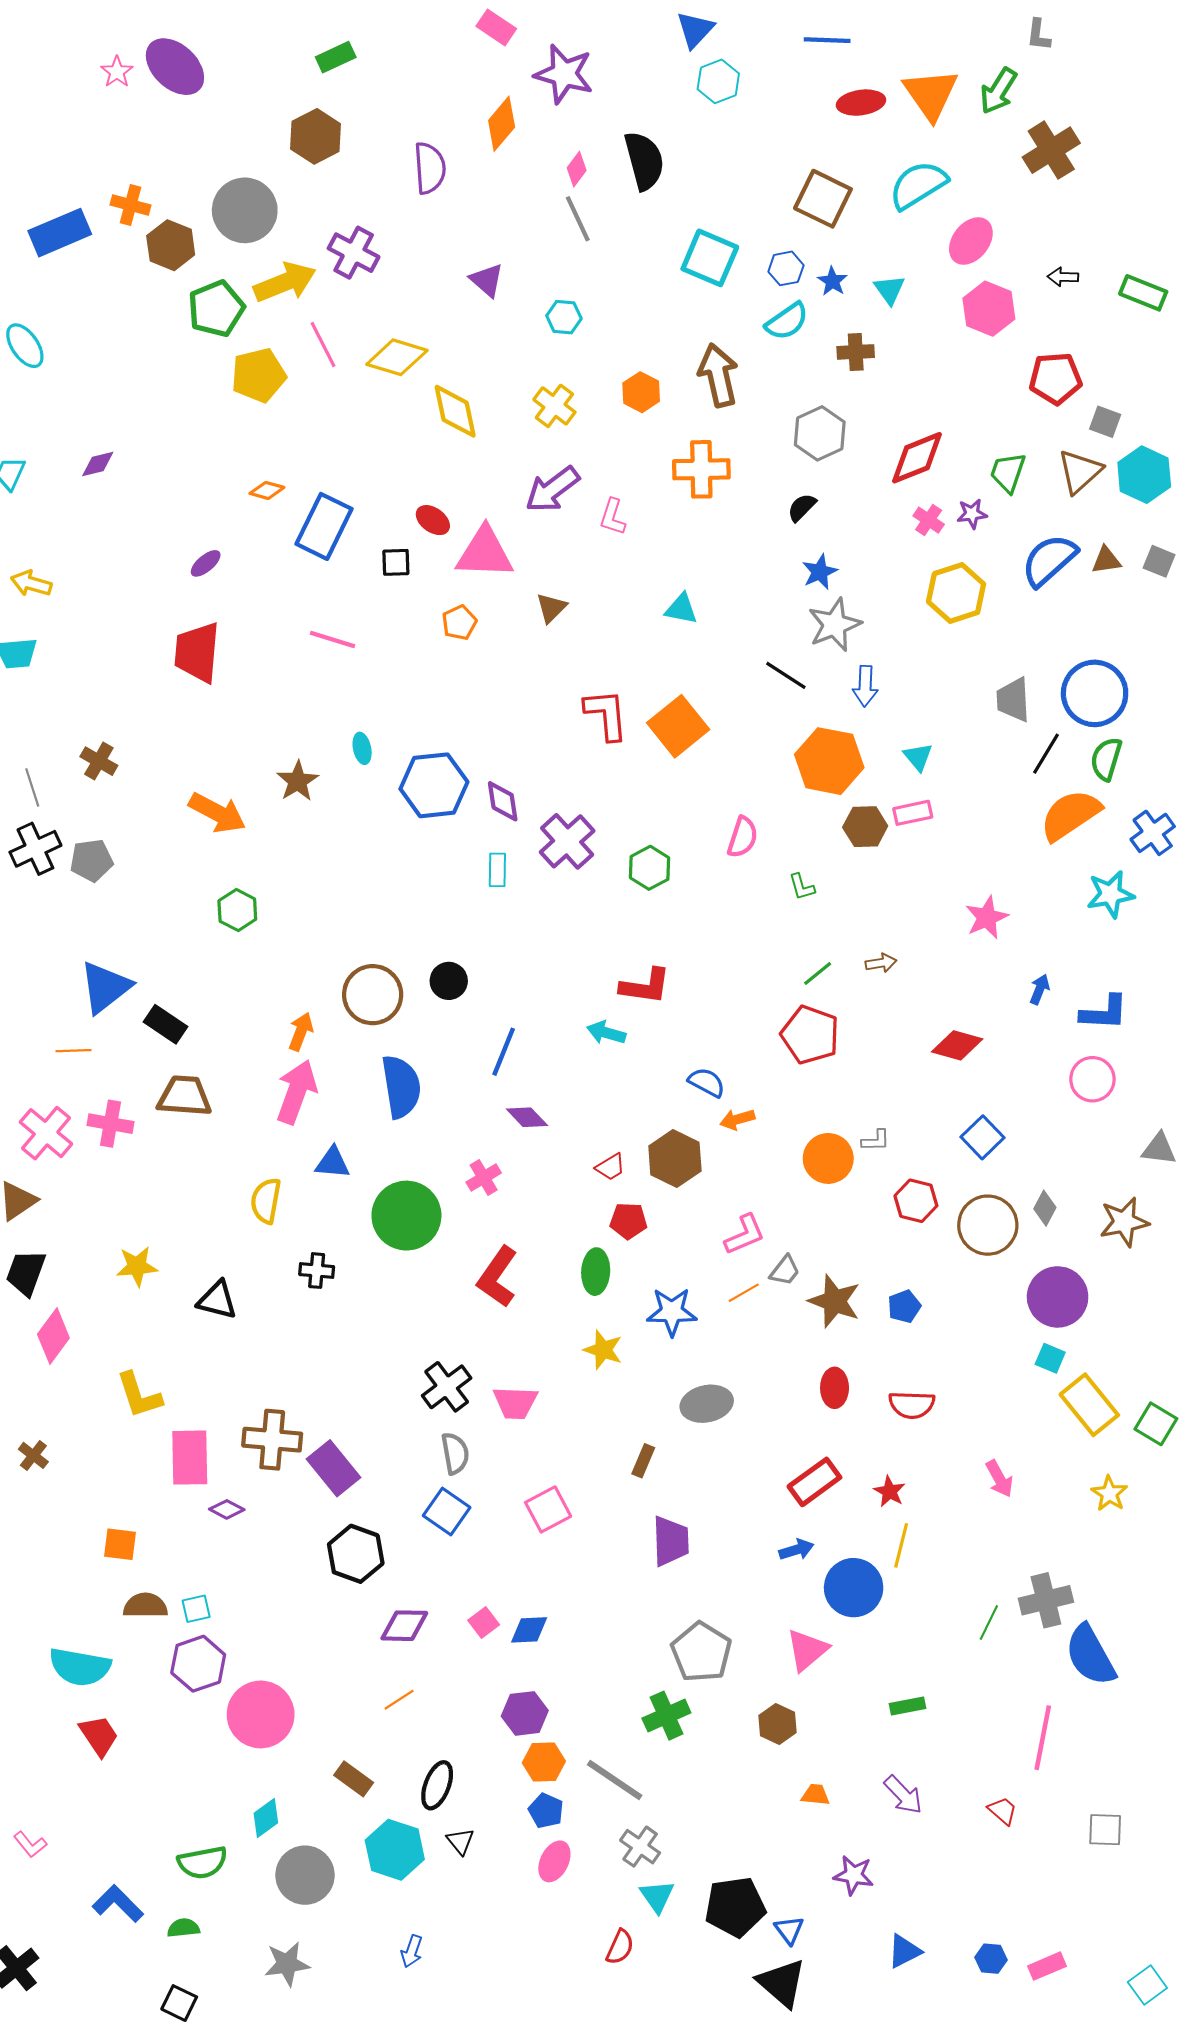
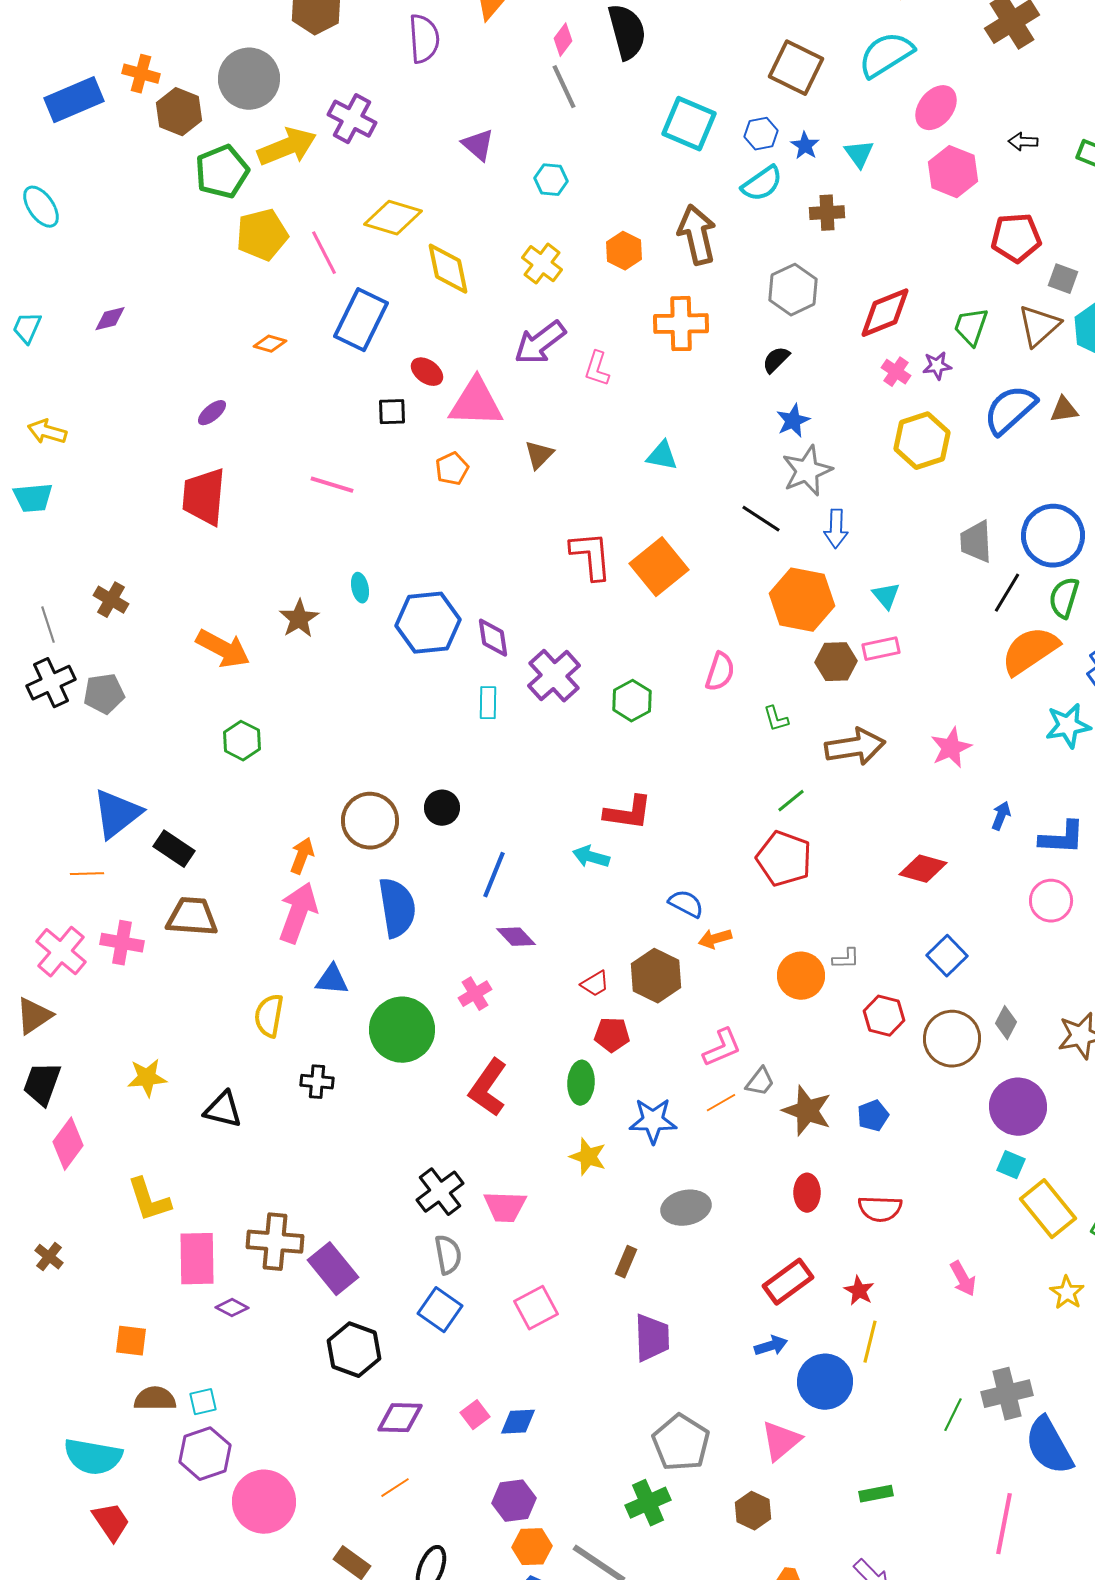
pink line: (323, 345) -> (324, 253), moved
blue rectangle: (324, 526) -> (361, 320), moved
brown arrow: (881, 963) -> (855, 747), moved, size x2.0

